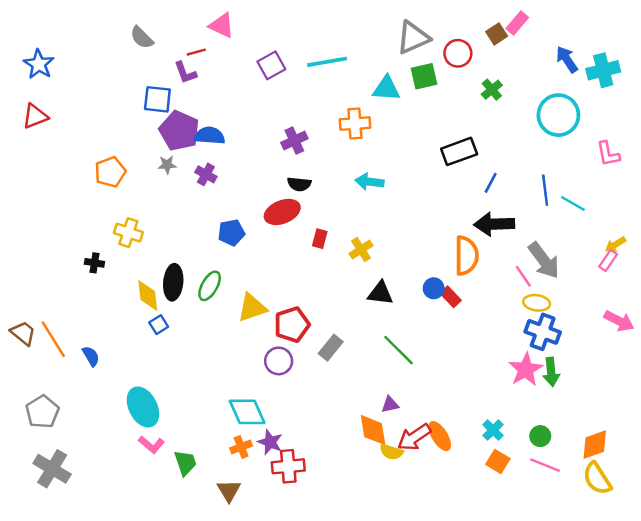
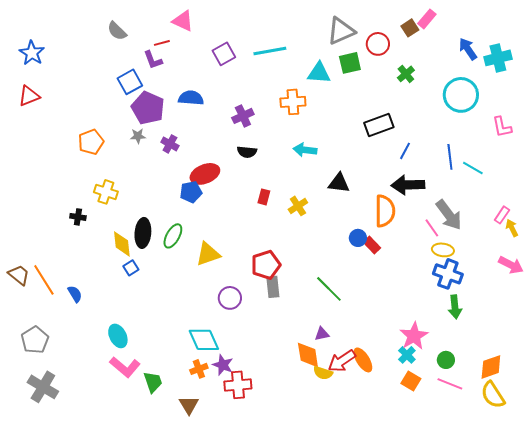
blue square: (157, 99) -> (130, 82), turned -35
blue semicircle: (210, 136) -> (191, 98), moved
red ellipse: (282, 212) -> (205, 174), moved
yellow arrow: (615, 245) -> (512, 228), moved, turned 96
black triangle: (380, 293) -> (339, 183), moved
red pentagon: (292, 325) -> (266, 265), moved
gray rectangle: (331, 348) -> (273, 287), turned -45
pink star: (526, 369) -> (414, 336), moved
cyan ellipse: (143, 407) -> (118, 336), size x0.7
pink L-shape: (151, 445) -> (125, 367), size x1.4

